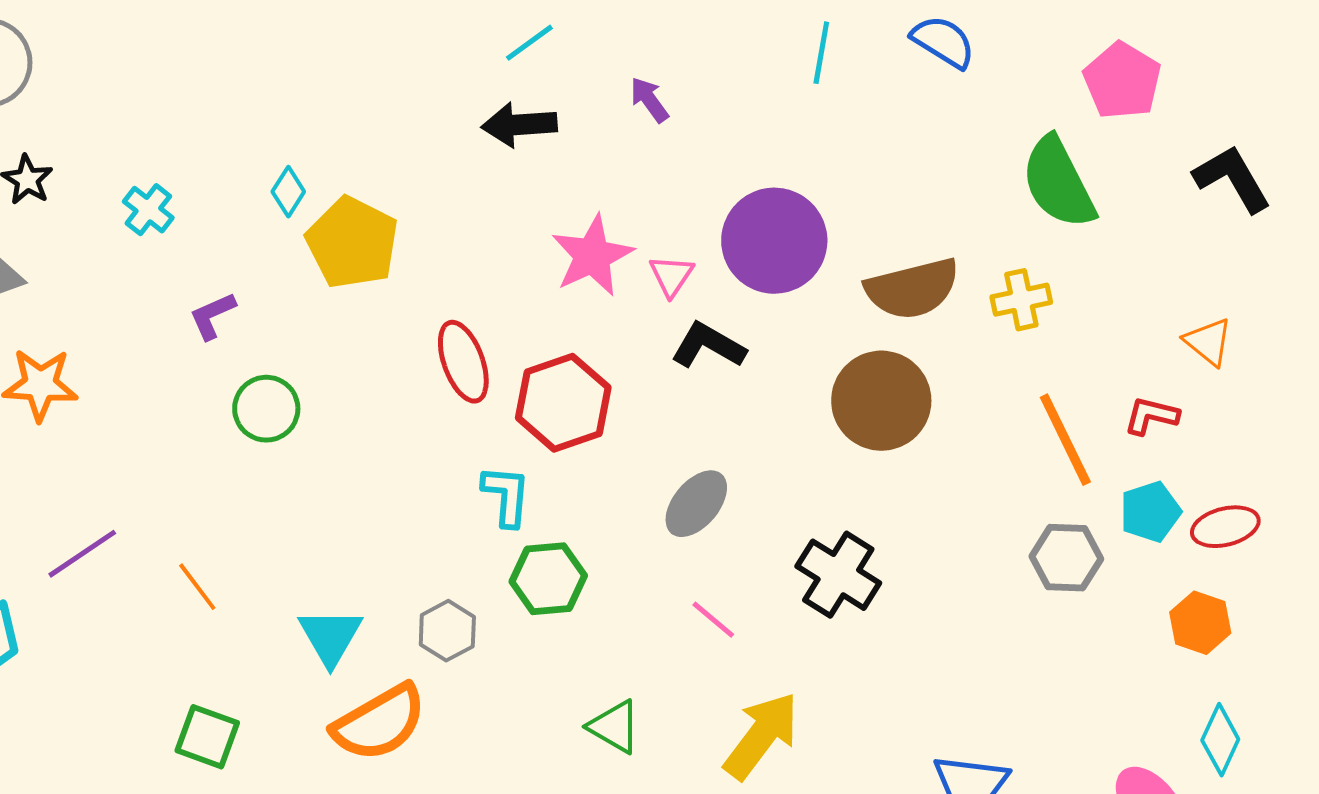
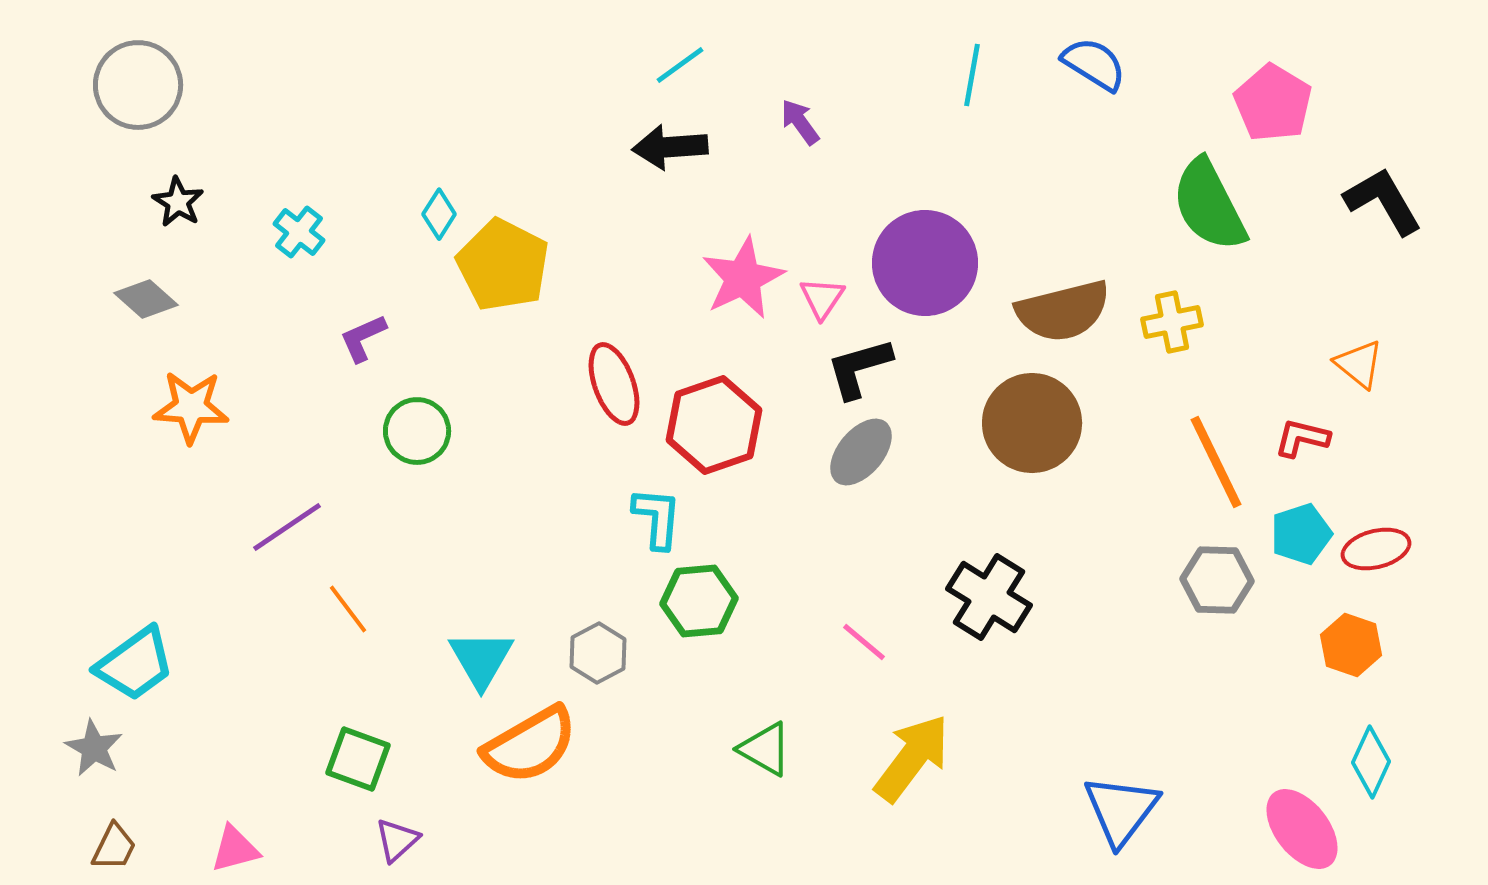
black L-shape: (708, 346) -> (859, 368), turned -46
gray ellipse: (696, 504) -> (861, 452), moved
purple line: (82, 554) -> (287, 527), moved

